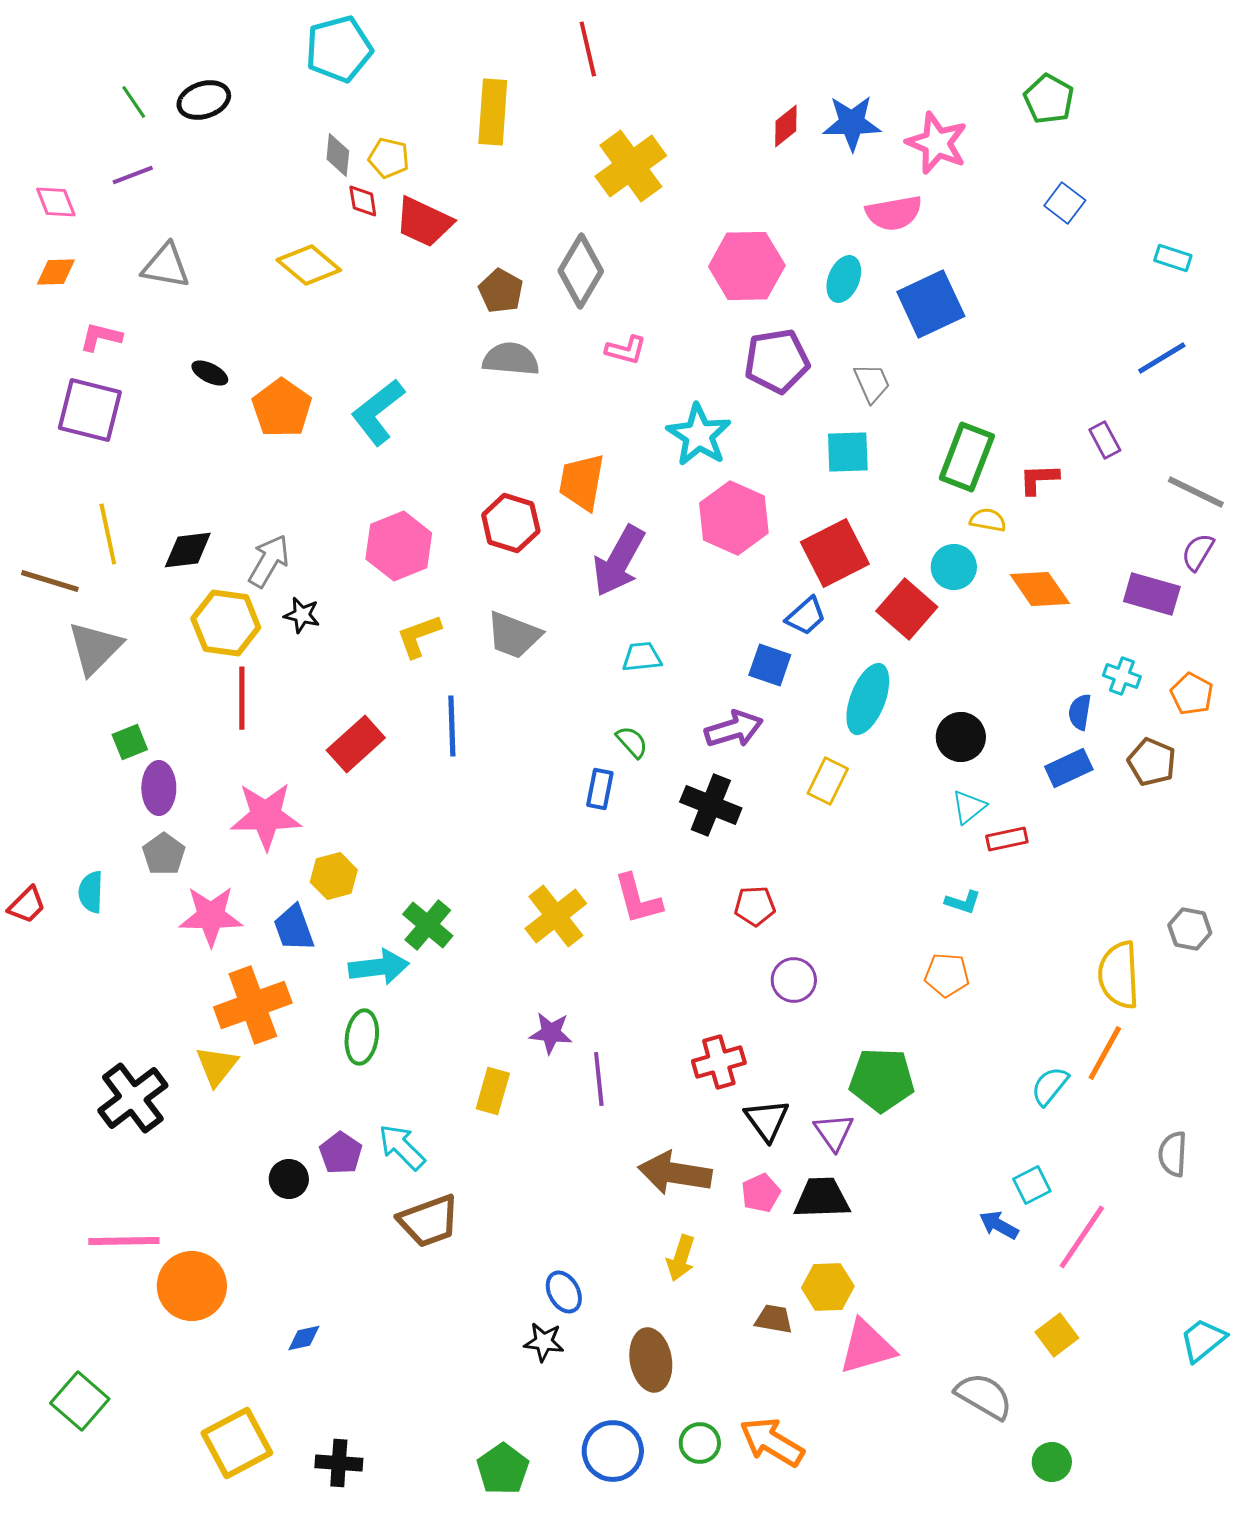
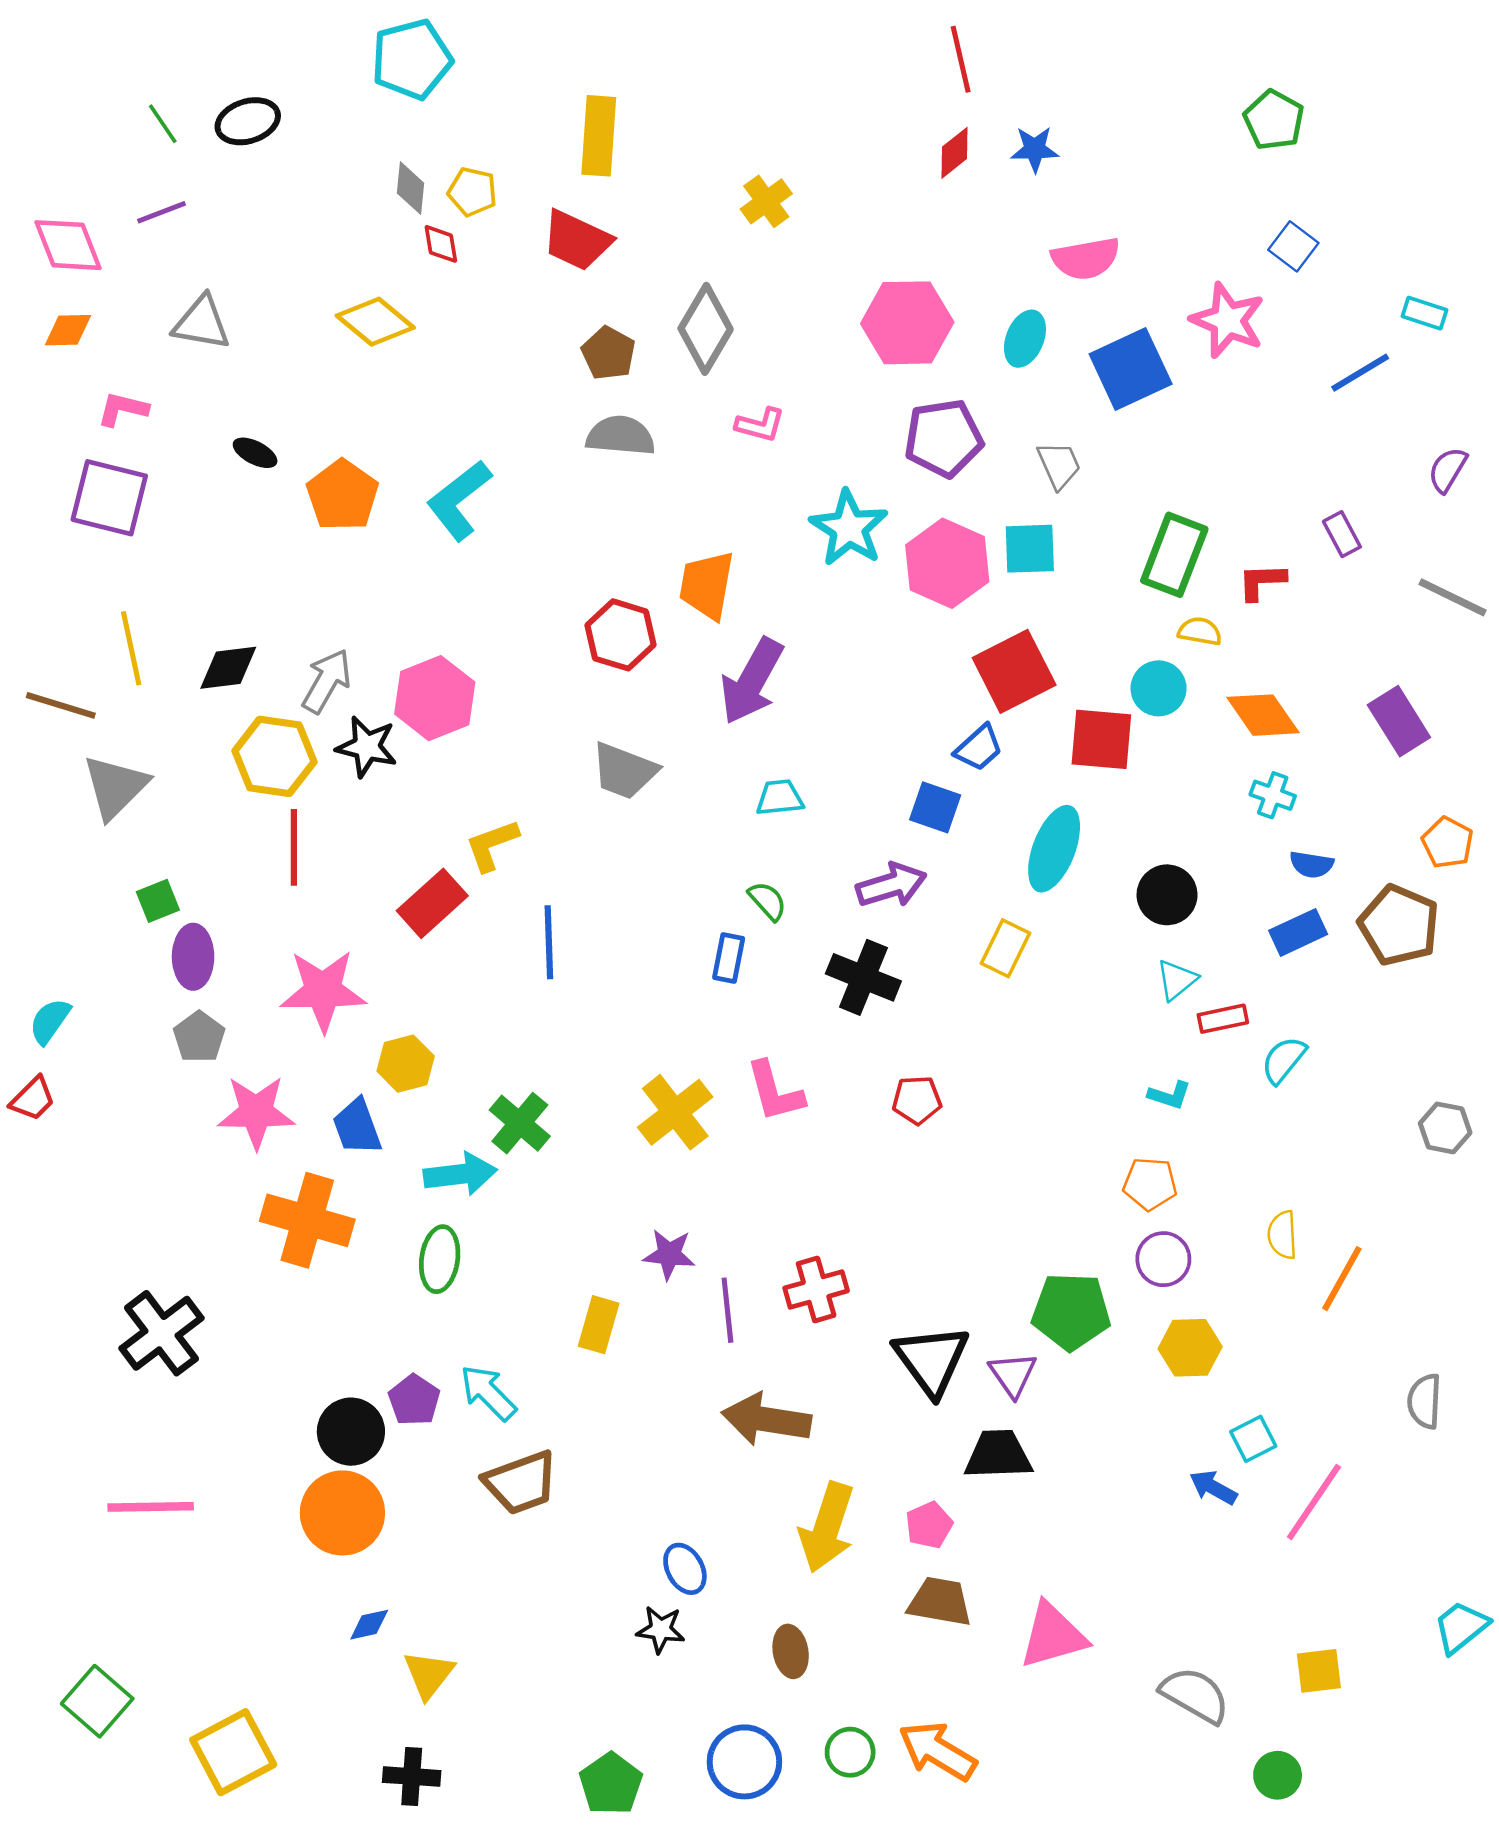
red line: (588, 49) -> (961, 59), moved
blue star: (852, 123) -> (1035, 149), size x0.7
pink star: (937, 143) -> (1228, 320), moved
yellow cross: (631, 166) -> (766, 201), size x0.6
pink diamond: (56, 202) -> (68, 245), size x1.4
red trapezoid: (424, 222) -> (577, 240), moved
blue line: (1162, 358) -> (1360, 373), moved
pink hexagon: (734, 518) -> (947, 563), moved
pink hexagon: (399, 546) -> (435, 698), moved
purple semicircle: (1198, 552) -> (1448, 470), moved
purple rectangle: (1152, 594) -> (1399, 721), turned 42
red square: (907, 609) -> (1101, 739), turned -36
black star: (302, 615) -> (367, 747), size x1.4
yellow L-shape: (419, 636) -> (492, 845), moved
cyan cross: (1122, 676) -> (1273, 795), moved
blue semicircle: (1080, 712) -> (1312, 864), turned -90
blue line: (452, 726) -> (549, 942), moved
brown pentagon: (1152, 762) -> (1399, 925), size x1.4
cyan semicircle: (91, 892) -> (50, 1021), moved, turned 33
yellow semicircle: (1119, 975) -> (1282, 1235), moved, size x0.6
purple circle: (794, 980) -> (1163, 1259), moved
orange cross: (253, 1005) -> (307, 1220), turned 36
red cross: (719, 1062) -> (816, 1289), moved
yellow triangle: (217, 1066) -> (429, 1674), moved
cyan semicircle: (1050, 1086) -> (1284, 1060), moved
black triangle: (767, 1120) -> (931, 1360), size x1.4
brown arrow: (675, 1173) -> (766, 1419), moved
black circle: (289, 1179) -> (351, 1432), size x1.4
pink pentagon: (761, 1193) -> (929, 1525), moved
yellow arrow: (681, 1258) -> (827, 1528), size x1.6
orange circle: (192, 1286) -> (342, 1513), moved
yellow hexagon: (828, 1287) -> (1190, 1348), moved
brown trapezoid: (774, 1319) -> (940, 1602), size x1.4
yellow square: (1057, 1335) -> (1319, 1671), moved, turned 30
brown ellipse: (651, 1360) -> (791, 1651), size x0.7
yellow square: (237, 1443) -> (233, 1752), moved

